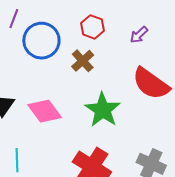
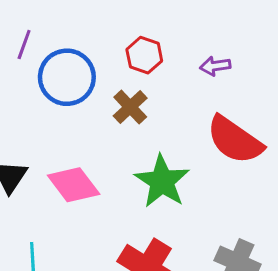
purple arrow: (139, 35) -> (215, 66), turned 36

